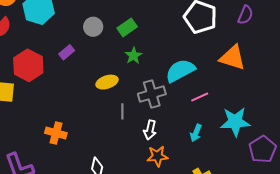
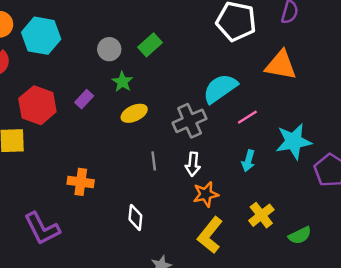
purple rectangle: (67, 52) -> (84, 99), moved
green star: (134, 56) -> (122, 82), moved
gray line: (122, 111) -> (154, 161), moved

